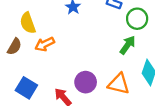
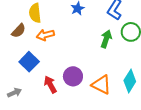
green arrow: (128, 45) -> (106, 39), moved, turned -30
blue square: (26, 88) -> (29, 62), moved

